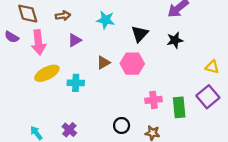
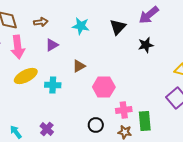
black triangle: (140, 34) -> (118, 27), moved
pink hexagon: (132, 64) -> (104, 87), moved
pink cross: (154, 100) -> (124, 110), moved
green rectangle: (179, 107) -> (145, 121), moved

